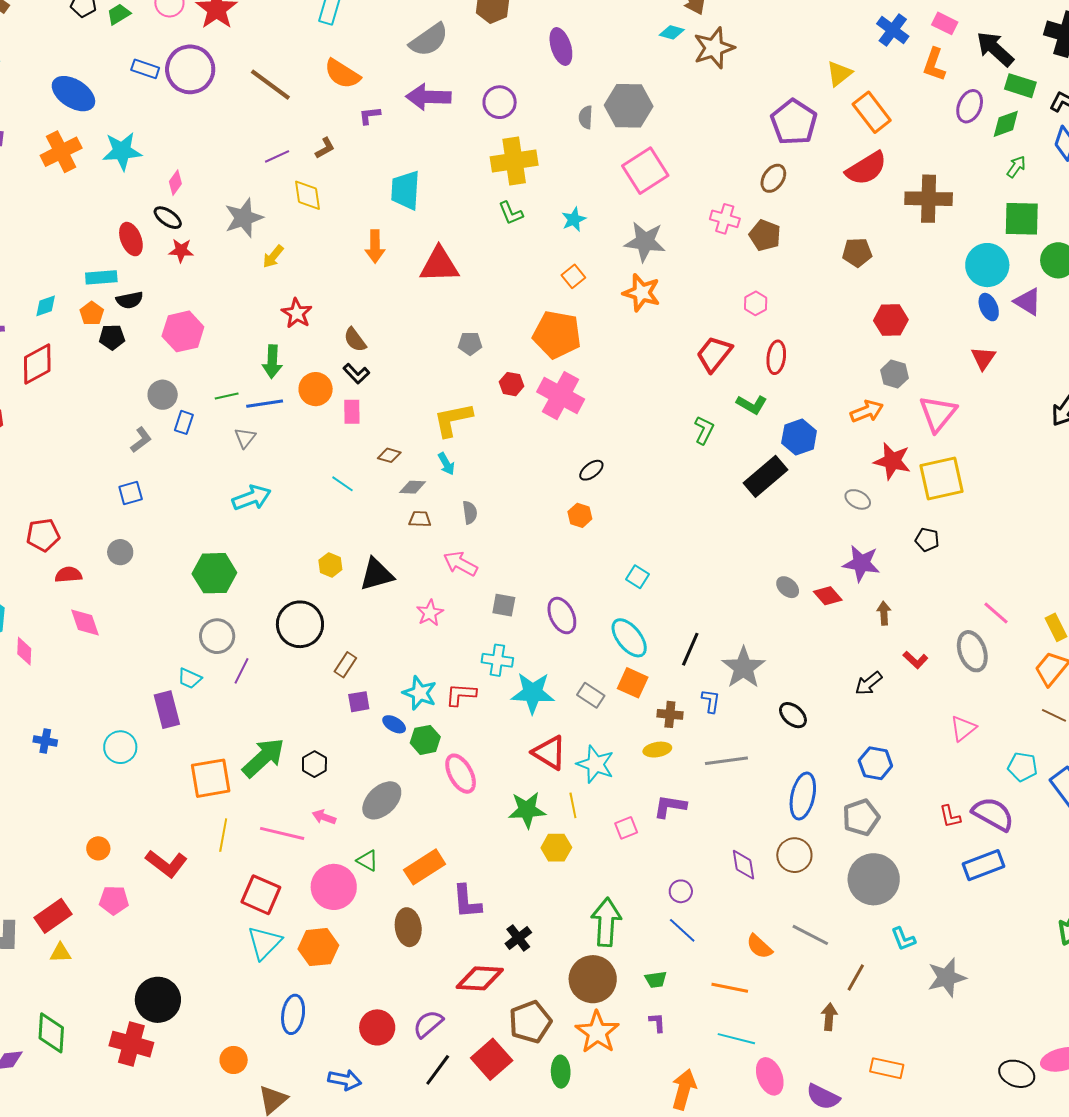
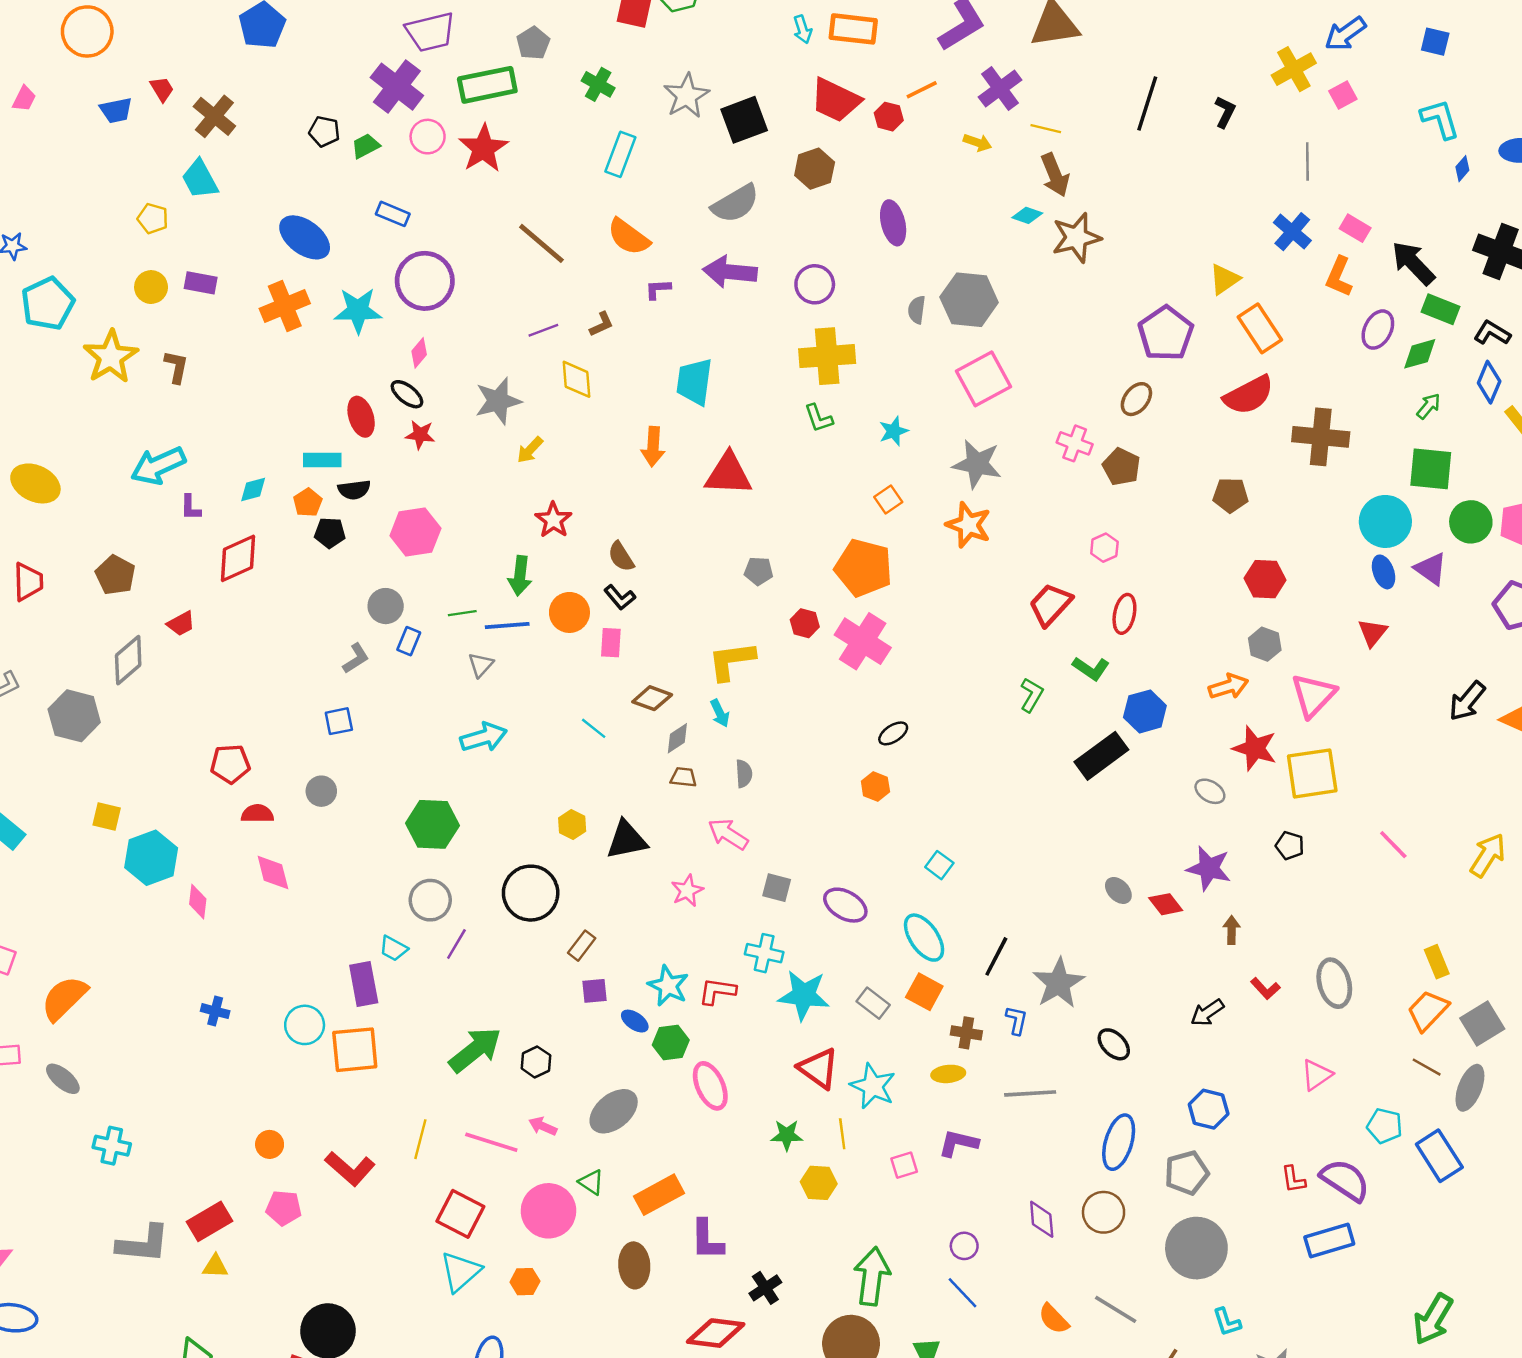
purple circle: (190, 69) -> (425, 281), moved
brown diamond: (389, 455) -> (652, 698), size x1.4
gray diamond: (413, 487) -> (677, 738), turned -40
pink line: (996, 613) -> (1393, 845), moved
purple ellipse: (562, 616) -> (845, 905), turned -39
orange square: (211, 778) -> (355, 1050), moved
green star: (527, 810) -> (787, 1135), size x0.7
orange hexagon: (318, 947) -> (525, 1282), size x0.6

